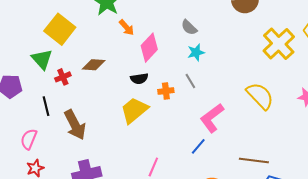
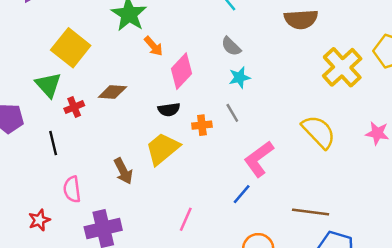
brown arrow: (75, 125) -> (123, 171), moved, size x0.7
pink semicircle: (29, 139) -> (72, 189), moved, turned -30

